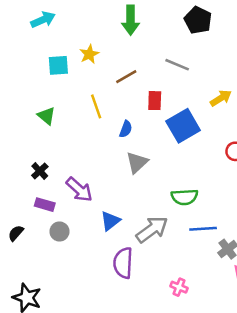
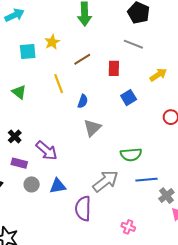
gray line: (177, 65) -> (133, 44), moved
red rectangle: (155, 101) -> (114, 68), moved
blue square: (183, 126) -> (129, 98), size x0.6
blue triangle: (110, 221) -> (58, 186), moved, turned 30

